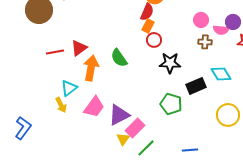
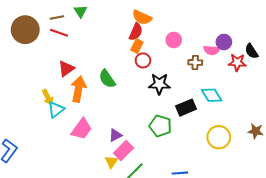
pink circle: (201, 20) -> (174, 40), moved
red line: (55, 52) -> (59, 33), moved, turned 30
yellow arrow: (61, 105) -> (48, 97), moved
purple triangle: (119, 115) -> (115, 135), moved, size x0.6

